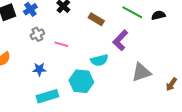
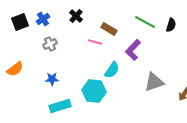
black semicircle: (158, 15) -> (171, 25), turned 120
pink line: (61, 44) -> (95, 42), moved
cyan semicircle: (99, 60) -> (112, 70), turned -42

